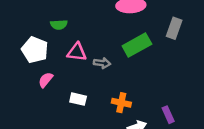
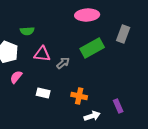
gray arrow: (102, 63) -> (63, 63), turned -48

